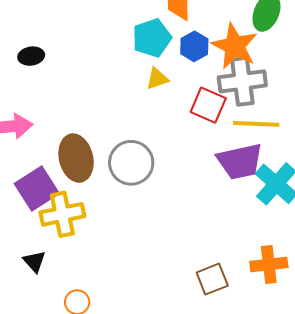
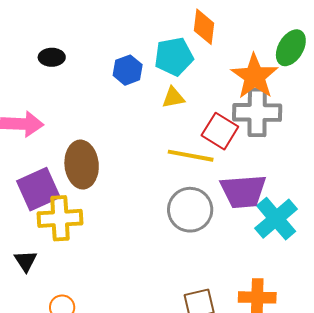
blue hexagon: (194, 46) -> (128, 70), moved
yellow line: (256, 124) -> (191, 156), moved
gray circle: (131, 163) -> (190, 210), moved

